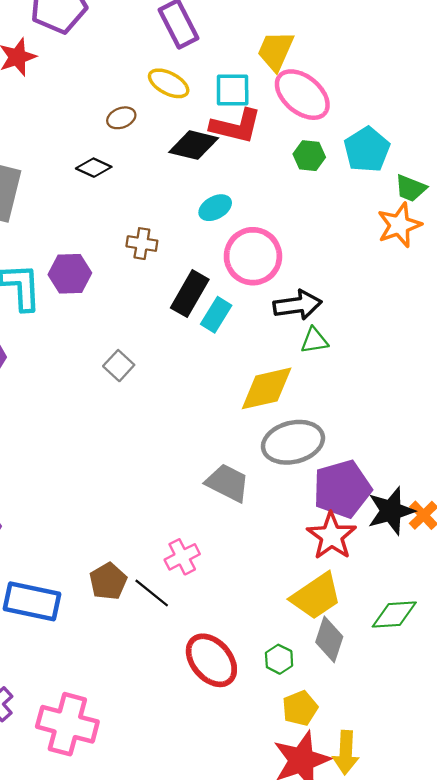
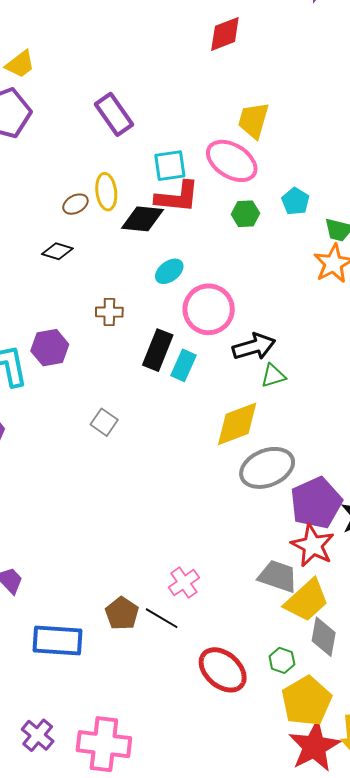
yellow trapezoid: (276, 51) -> (253, 120), moved
yellow ellipse: (169, 83) -> (106, 192), moved, turned 63
cyan pentagon: (367, 150) -> (295, 201), size x0.7
gray trapezoid: (227, 483) -> (278, 576), moved
yellow pentagon: (300, 708) -> (306, 701), size x1.6

